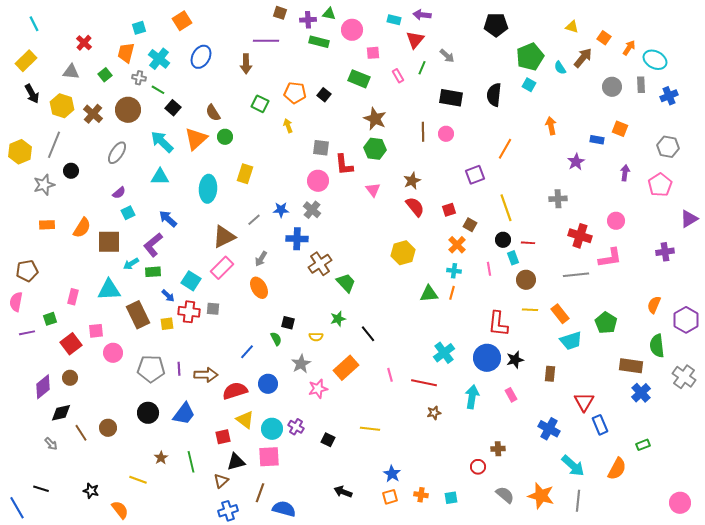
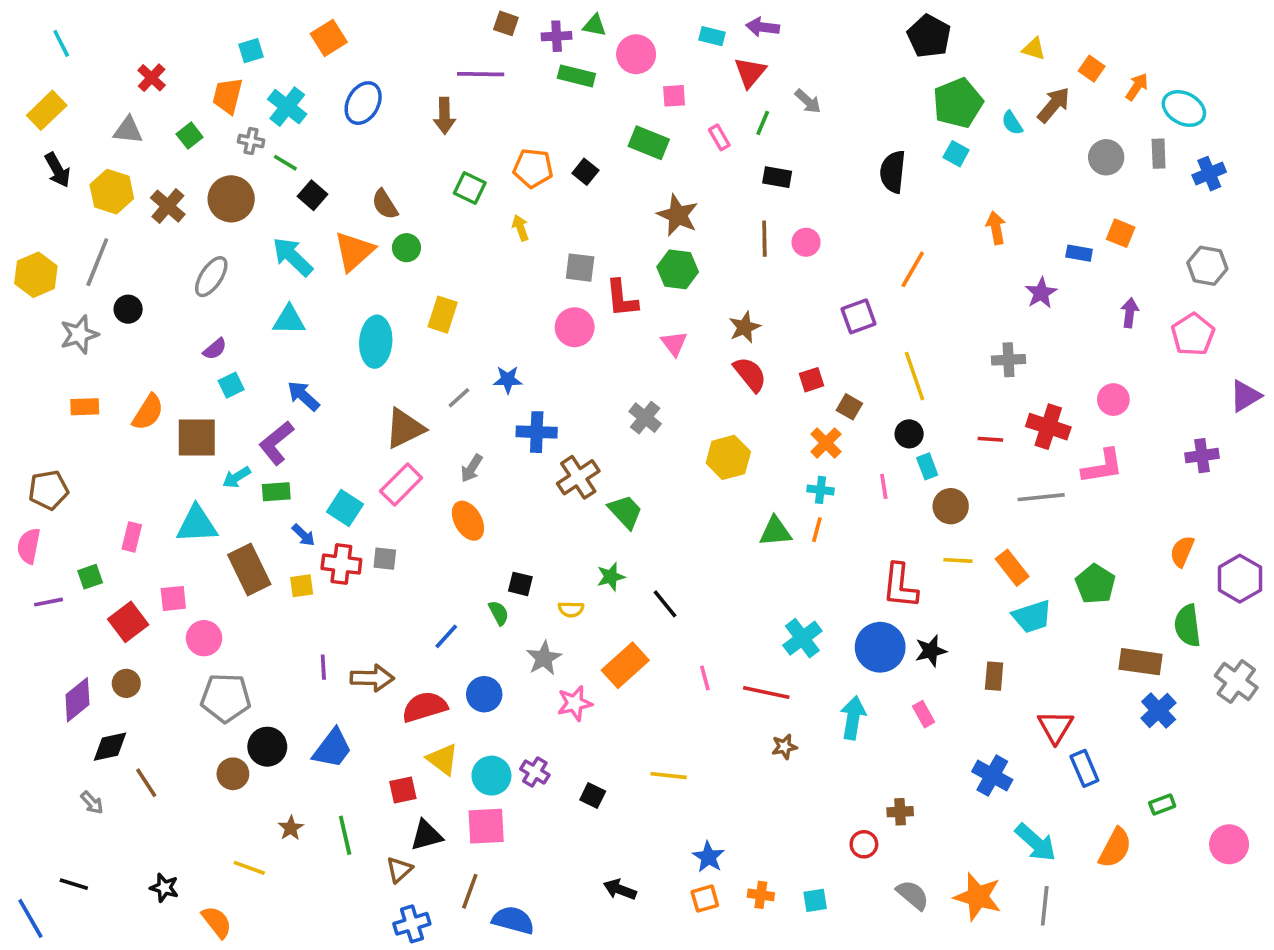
black pentagon: (496, 25) -> (929, 36), moved, turned 30
black rectangle: (451, 98) -> (777, 177), moved, size x0.7
gray cross: (312, 210) -> (645, 418), moved
red line: (528, 243) -> (990, 439), moved
gray pentagon: (151, 369) -> (226, 698), moved
brown circle: (108, 428) -> (233, 774), moved
pink circle: (680, 503) -> (1229, 844), moved

